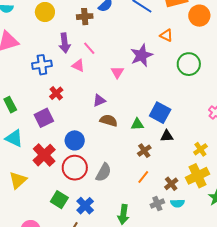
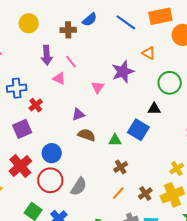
blue cross: (42, 65) -> (17, 88), moved
black triangle: (167, 136) -> (154, 109), moved
brown cross: (171, 184) -> (145, 193), moved

